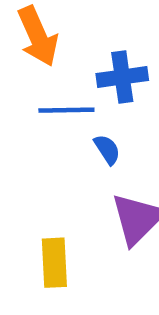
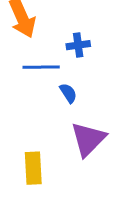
blue cross: (122, 77) -> (78, 45), size x0.7

